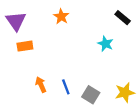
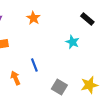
blue line: (66, 87) -> (34, 65), moved

